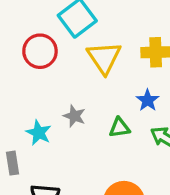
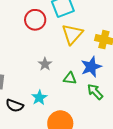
blue star: (148, 100) -> (91, 67), size x1.5
cyan star: (39, 133) -> (39, 98), moved

